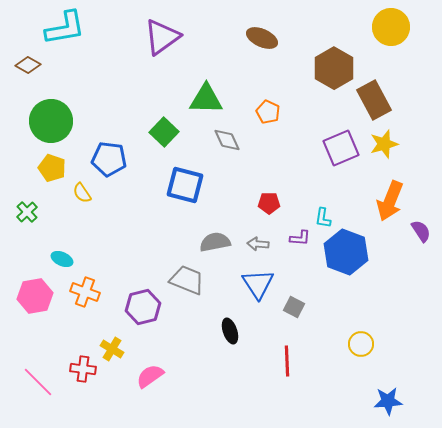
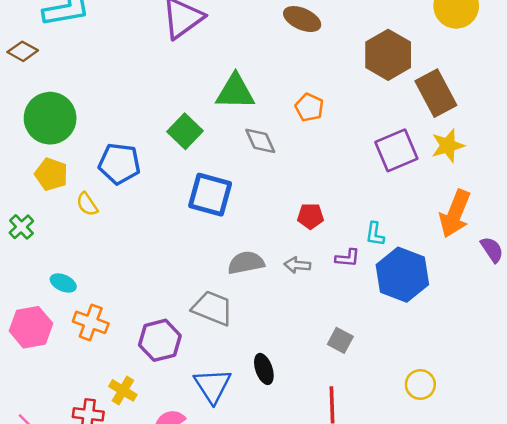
blue triangle: (258, 284) -> (213, 386), moved

